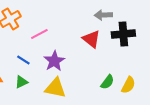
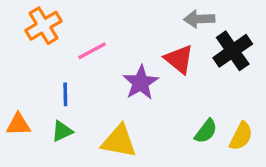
black cross: (123, 34) -> (233, 51), turned -30
blue line: (23, 60) -> (65, 94), turned 56
purple star: (54, 61) -> (141, 83), moved

